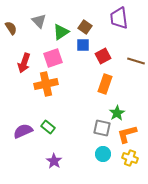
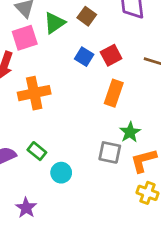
blue square: (83, 45) -> (84, 57), moved, turned 32
pink square: (53, 58) -> (25, 38), moved
cyan circle: (103, 154) -> (61, 173), moved
purple star: (54, 161) -> (26, 208), moved

